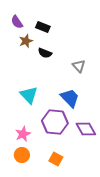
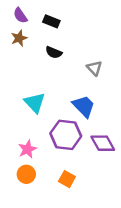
brown star: (26, 41) -> (19, 38), moved

